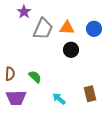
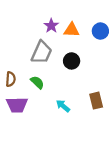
purple star: (24, 12) -> (51, 26), moved
gray trapezoid: (43, 29) -> (42, 52), moved
black circle: (71, 50) -> (72, 61), moved

